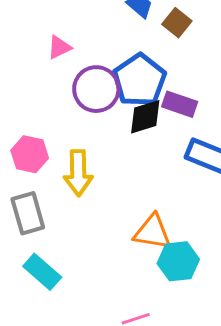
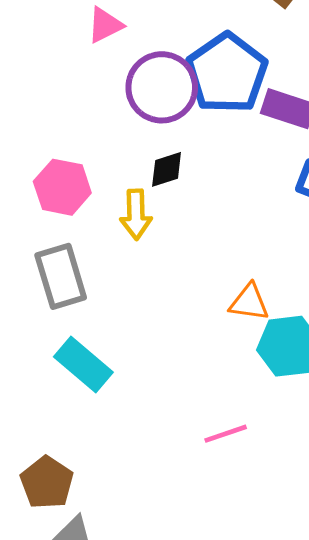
black diamond: (145, 117) -> (167, 169), moved, size x0.7
yellow arrow: (78, 173) -> (136, 214), size x0.7
orange triangle: (152, 232) -> (249, 302), size x0.7

